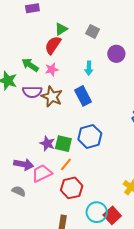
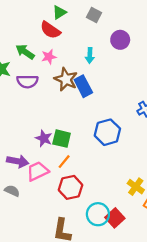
red semicircle: (53, 45) -> (50, 30), turned -90
brown star: (52, 97) -> (66, 79), moved
blue hexagon: (90, 136) -> (107, 132), moved

